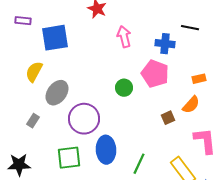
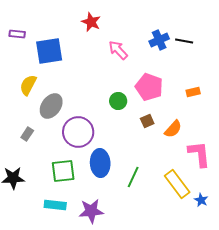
pink arrow: (124, 37) -> (118, 50), turned -30
blue cross: (165, 44) -> (159, 40), moved, turned -30
orange semicircle: (191, 105) -> (173, 129), moved
brown square: (168, 118) -> (147, 121), moved

